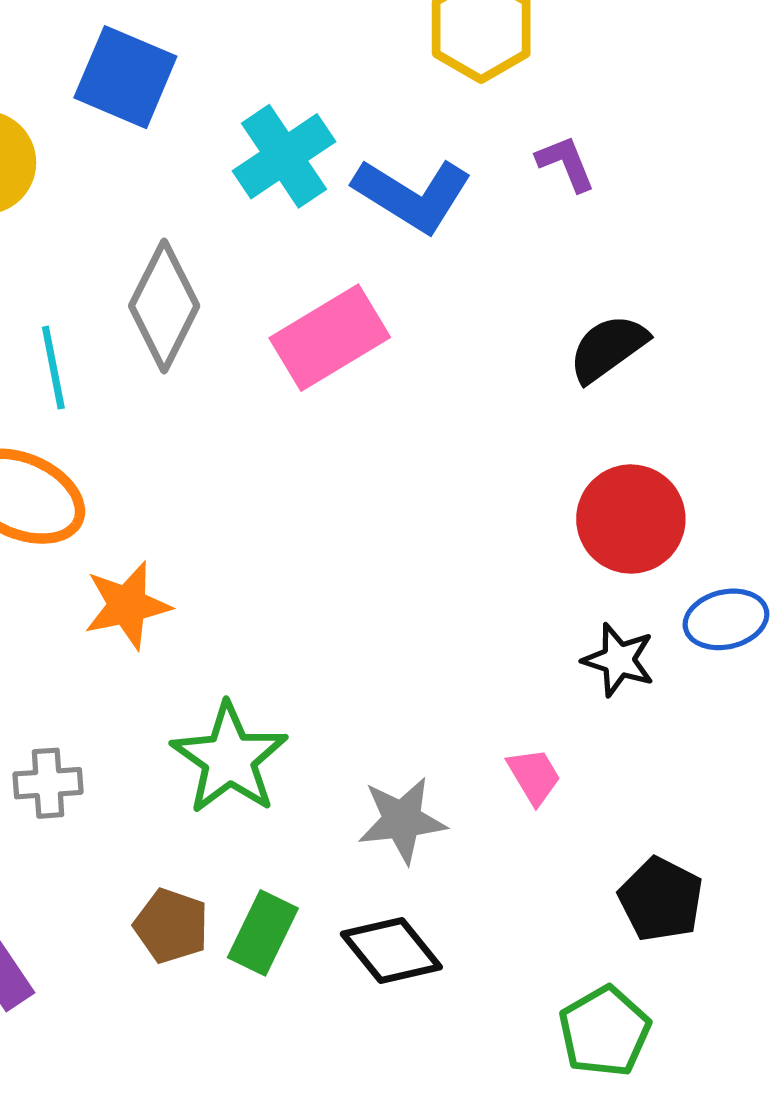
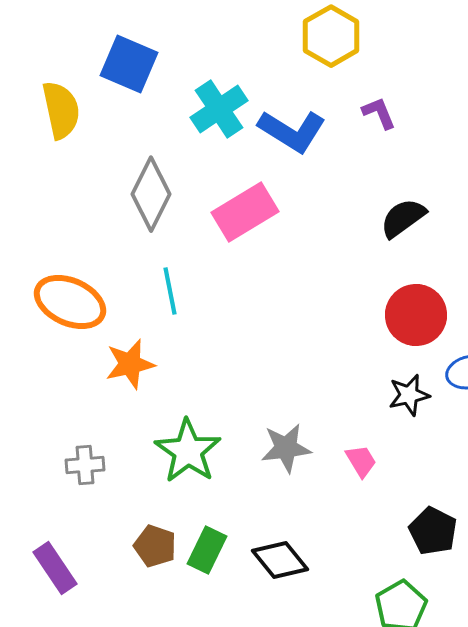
cyan line: (53, 368) -> (170, 291), moved
black star: (619, 660) -> (409, 395), turned -30
gray star: (402, 820) -> (286, 448), moved

